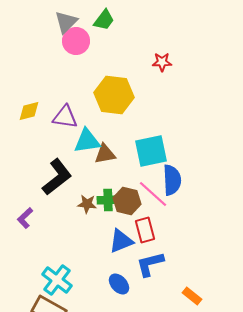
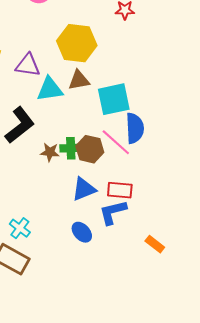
brown triangle: (105, 154) -> (79, 80), moved
red rectangle: (145, 230) -> (120, 190), moved, turned -70
cyan cross: (57, 280) -> (20, 228), size x0.7

